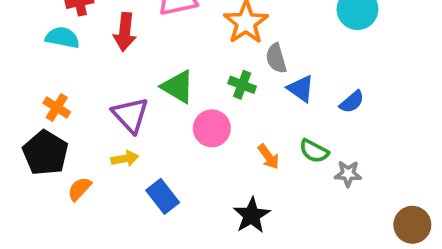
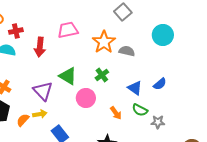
gray semicircle: (276, 58) -> (127, 51), moved, turned 119
green cross: (242, 85) -> (102, 75), turned 32
blue triangle: (301, 89) -> (135, 88), moved
orange semicircle: (79, 189) -> (23, 120), moved

